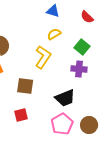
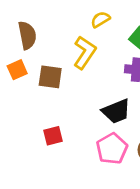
brown square: (25, 86) -> (50, 77), moved

